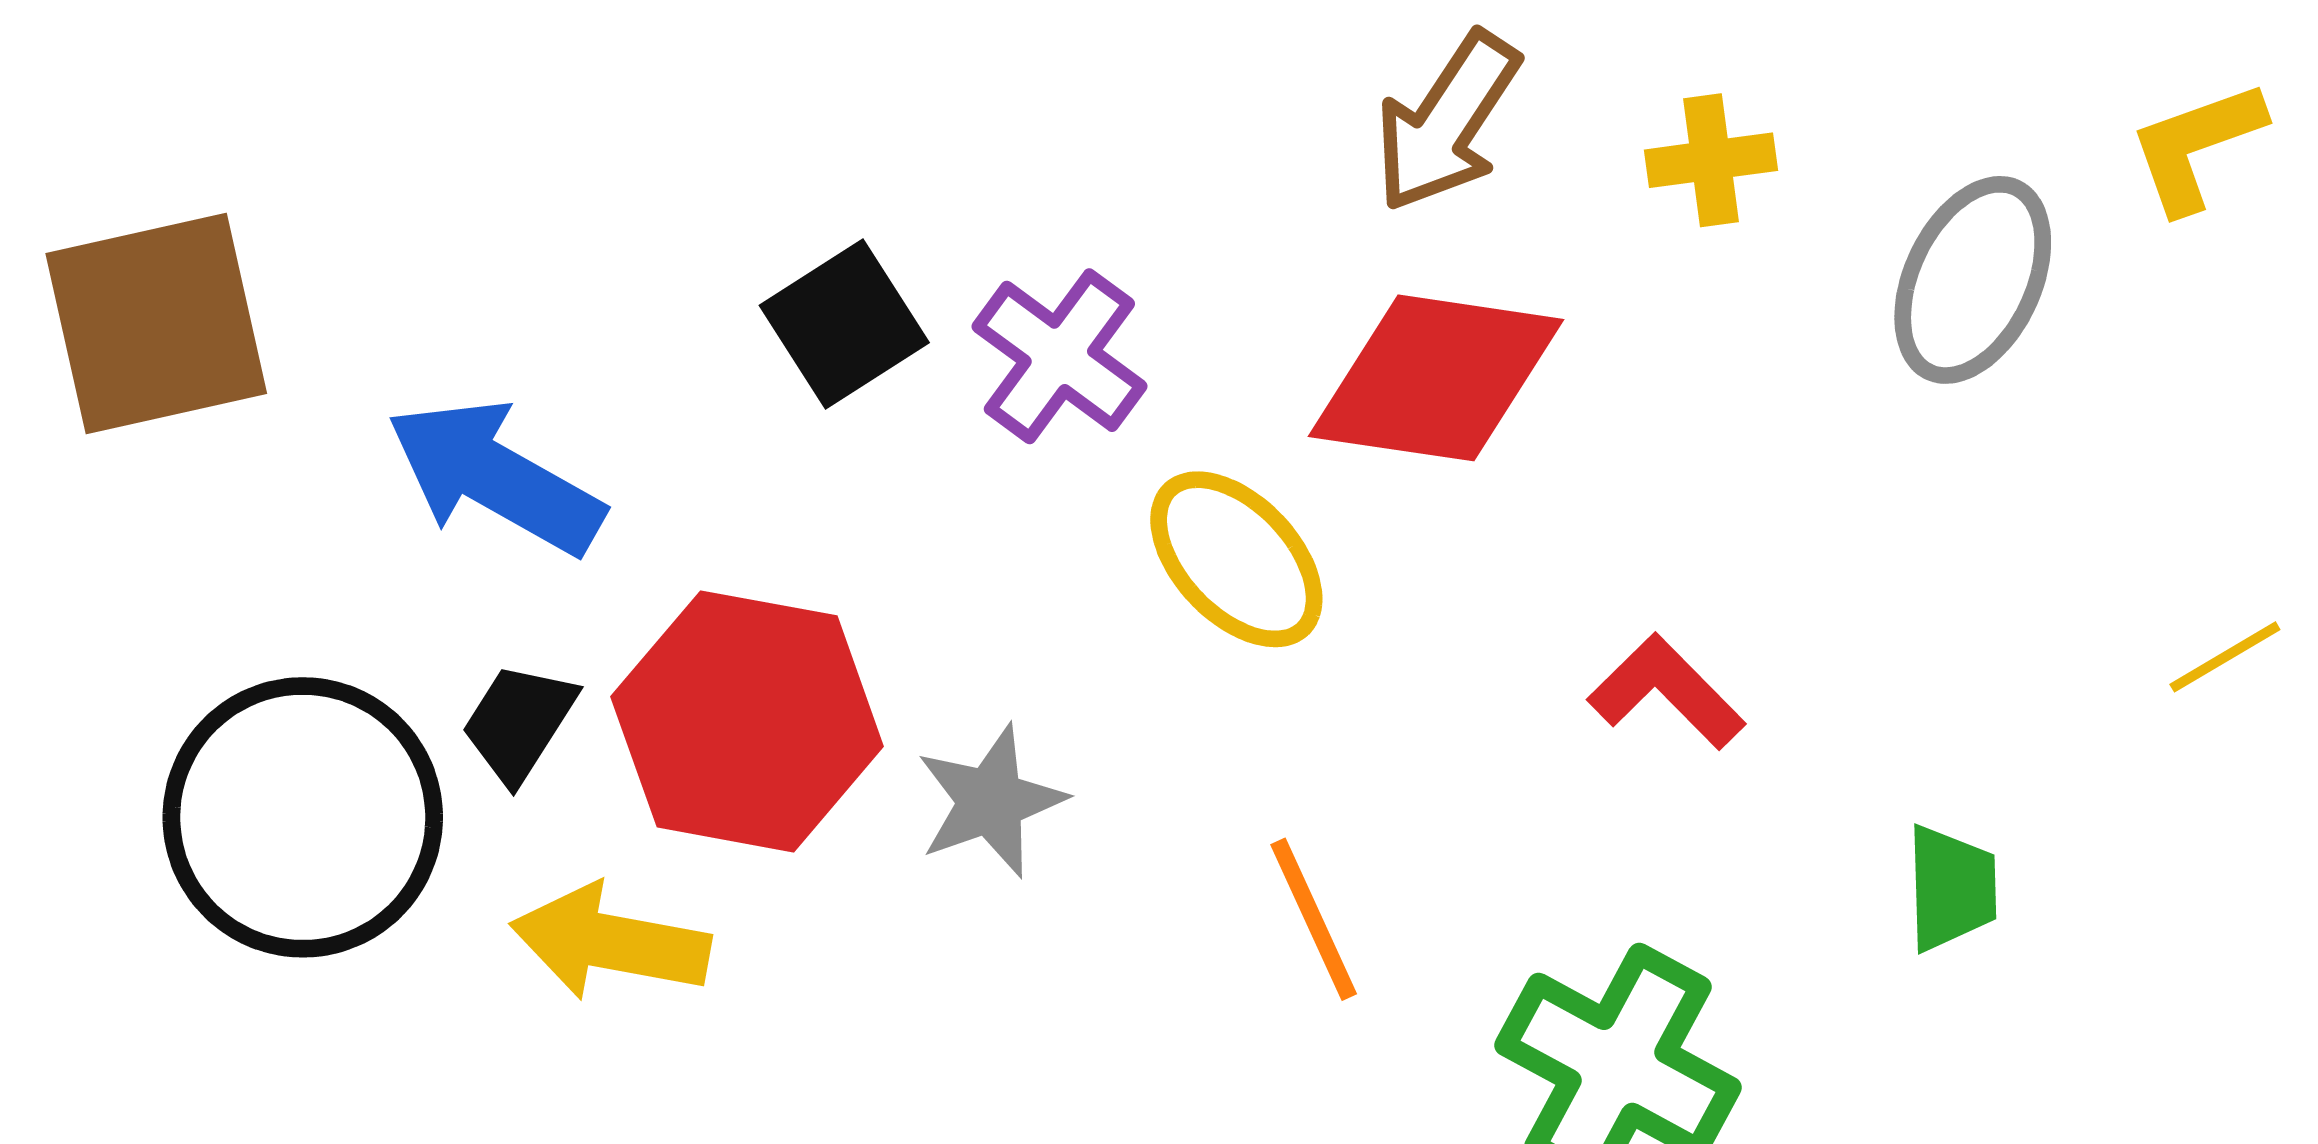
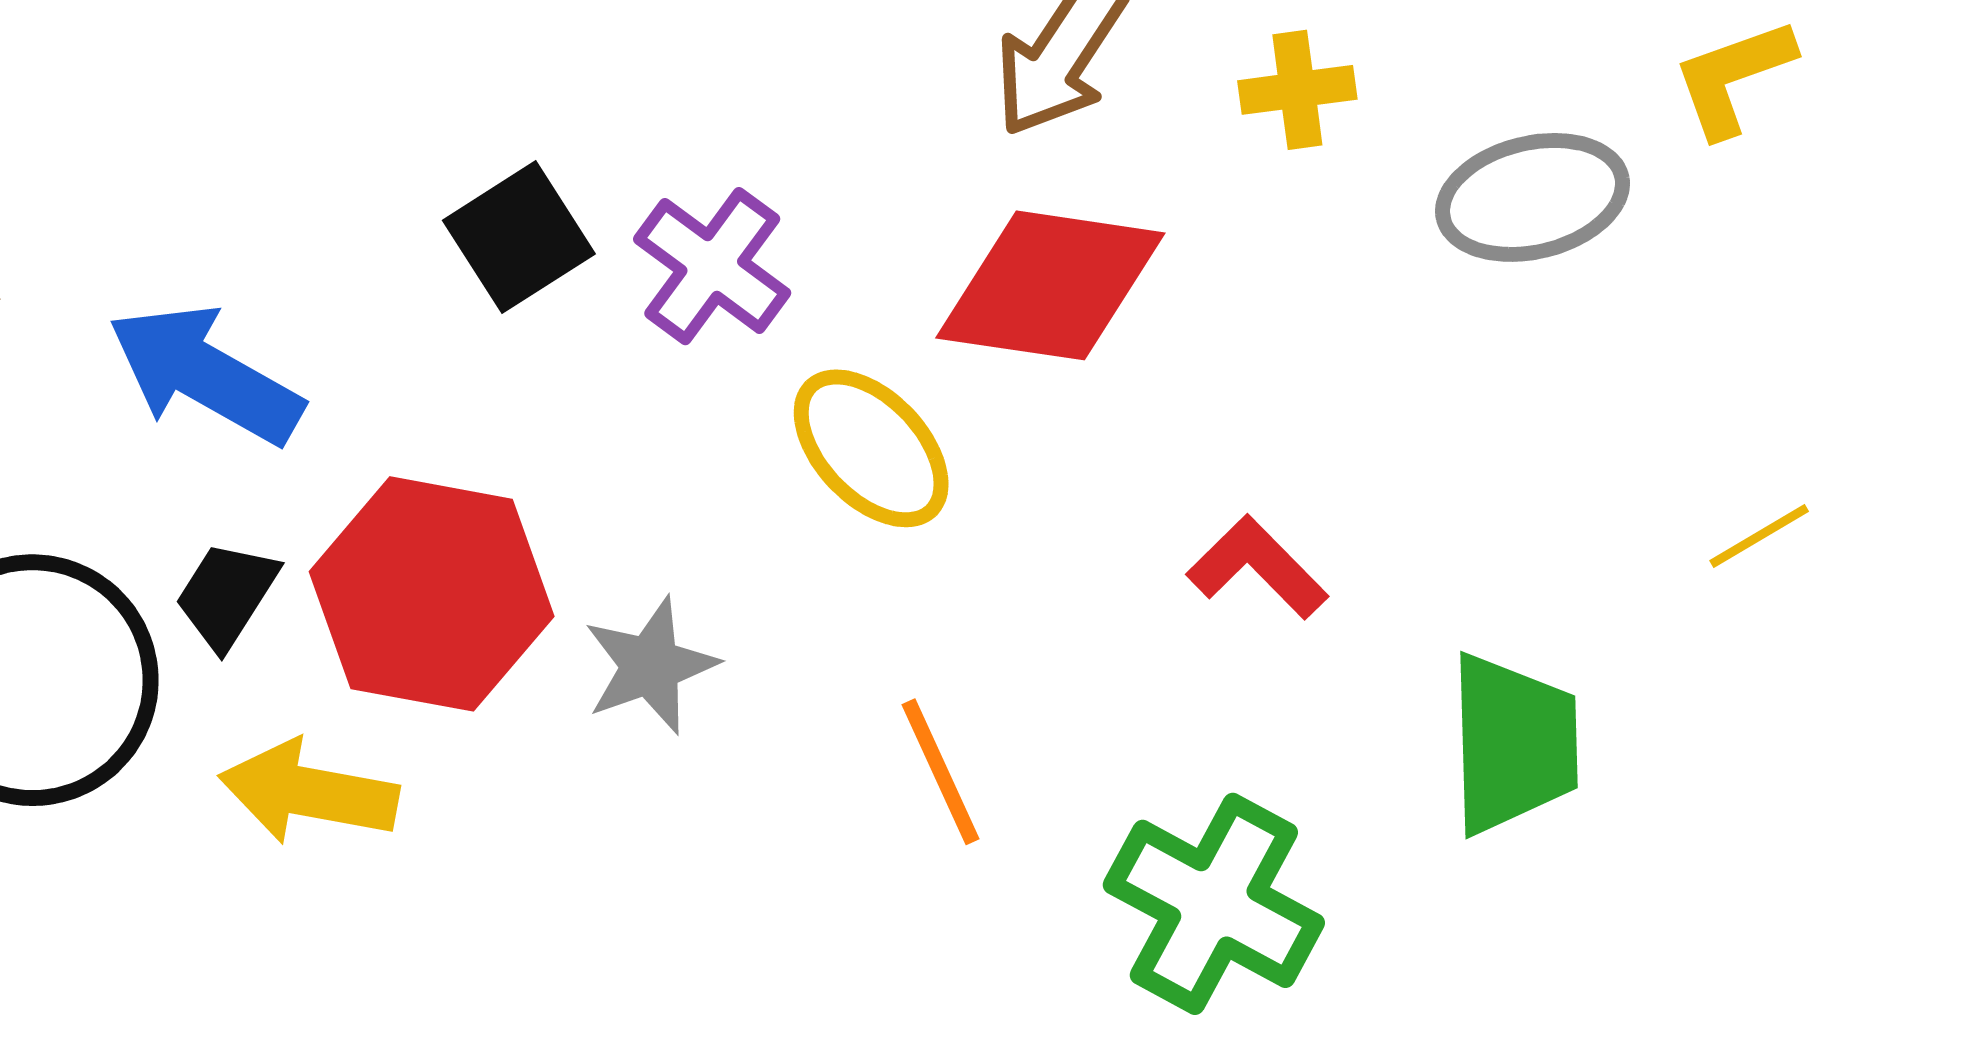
gray ellipse: (1973, 280) -> (1533, 197), turned 51
green trapezoid: (1951, 888) -> (1513, 744), size x1.6

